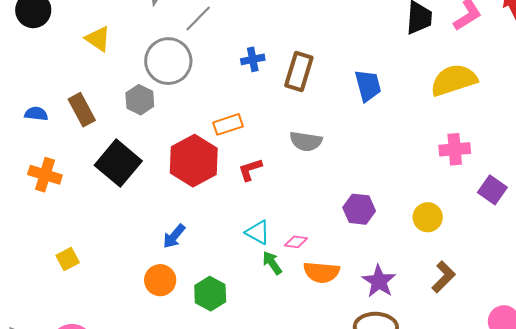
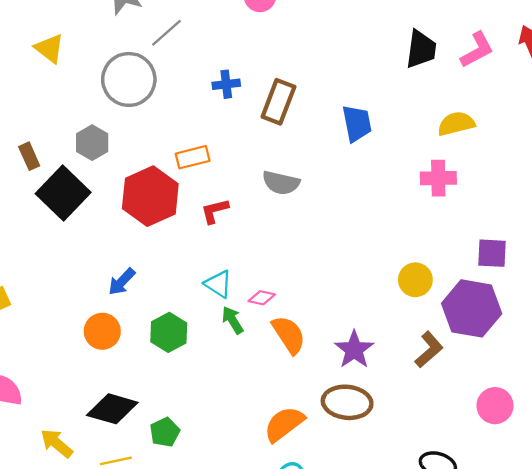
yellow semicircle: (454, 80) -> (456, 124), size x0.7
gray hexagon: (140, 100) -> (92, 143), moved
brown rectangle: (82, 110) -> (29, 156), moved, size x0.7
pink cross: (455, 149) -> (438, 178), moved
purple square: (492, 190) -> (492, 253), turned -36
purple hexagon: (359, 209) -> (472, 308), moved, size x1.6
orange semicircle: (321, 272) -> (289, 335), turned -132
green hexagon: (210, 294) -> (169, 332), moved

